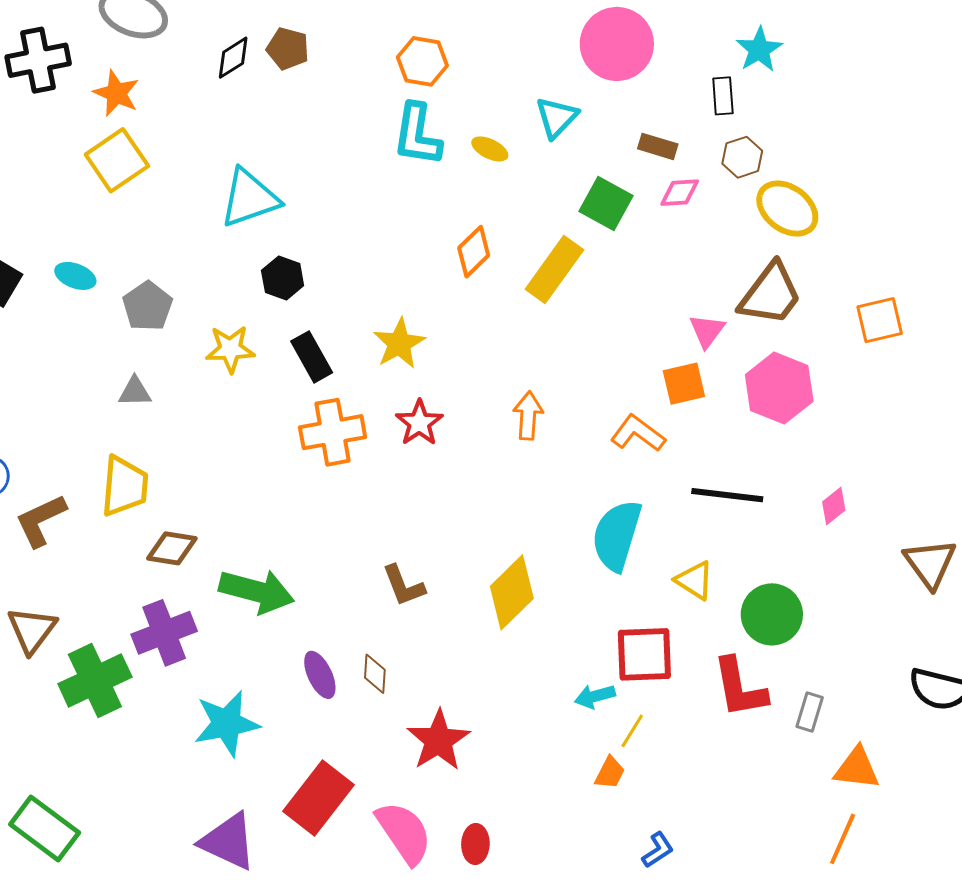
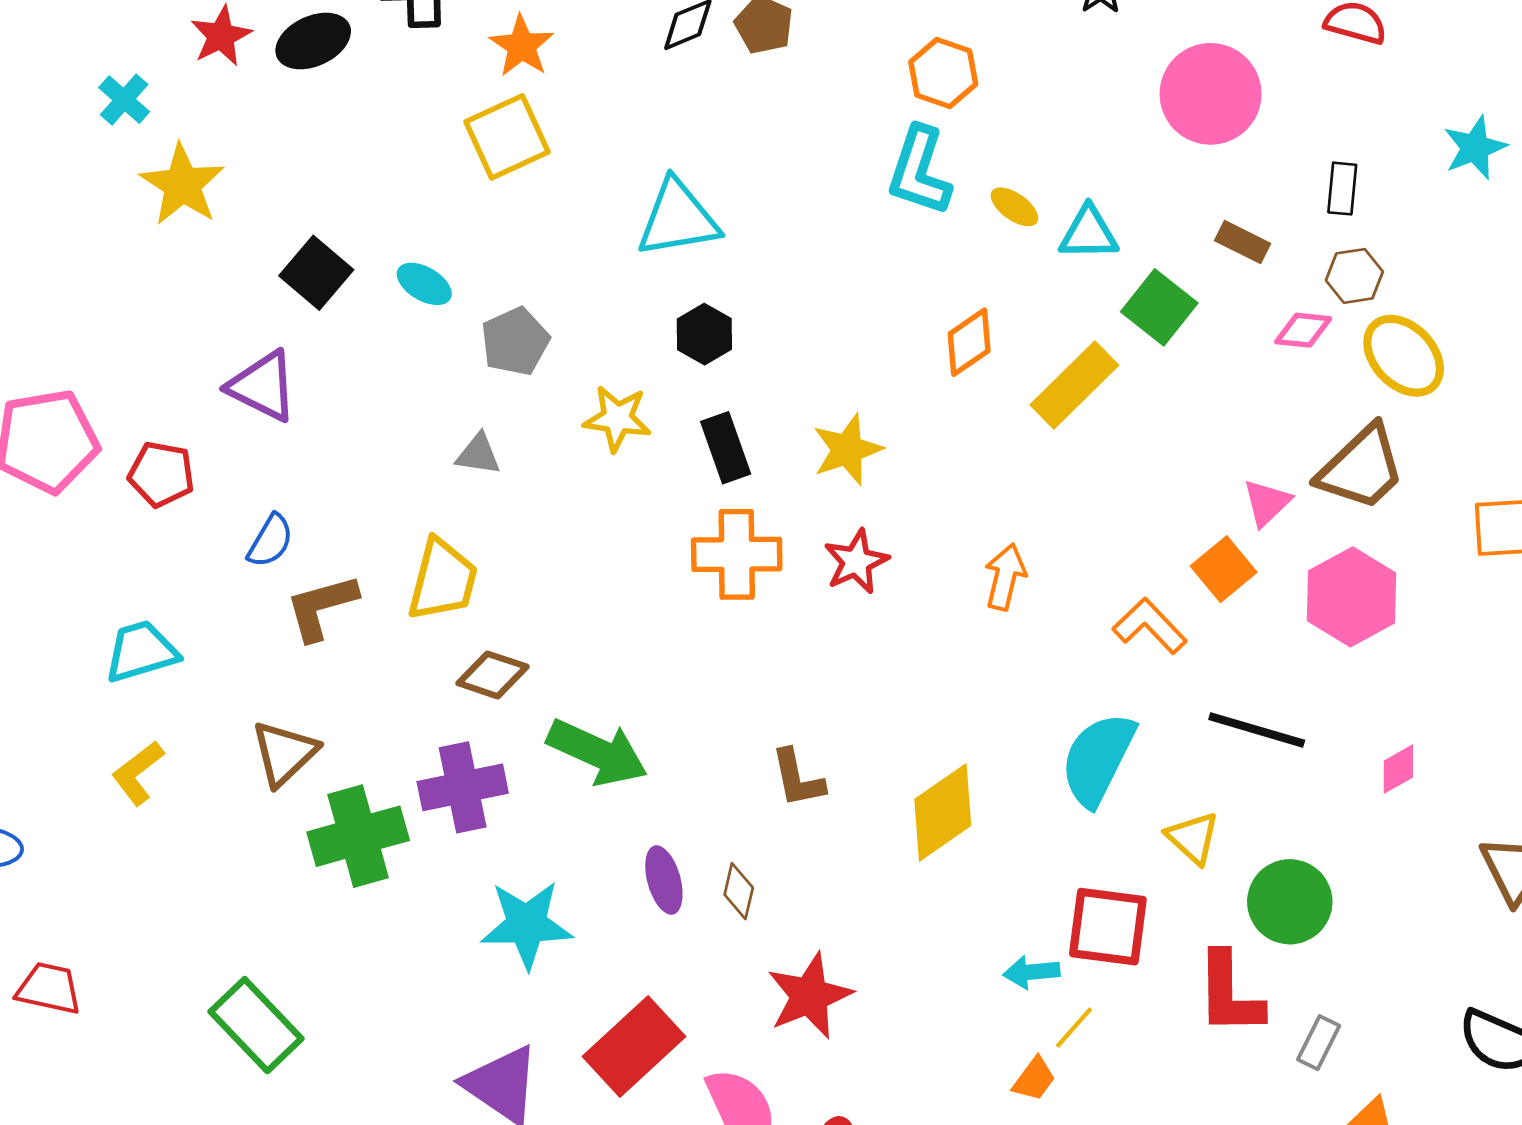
cyan star: (759, 50) -> (1475, 148), moved
cyan triangle: (557, 117) -> (1089, 233), moved, turned 36
pink diamond: (680, 193) -> (1303, 330), moved
orange square: (684, 384) -> (1224, 569), turned -36

